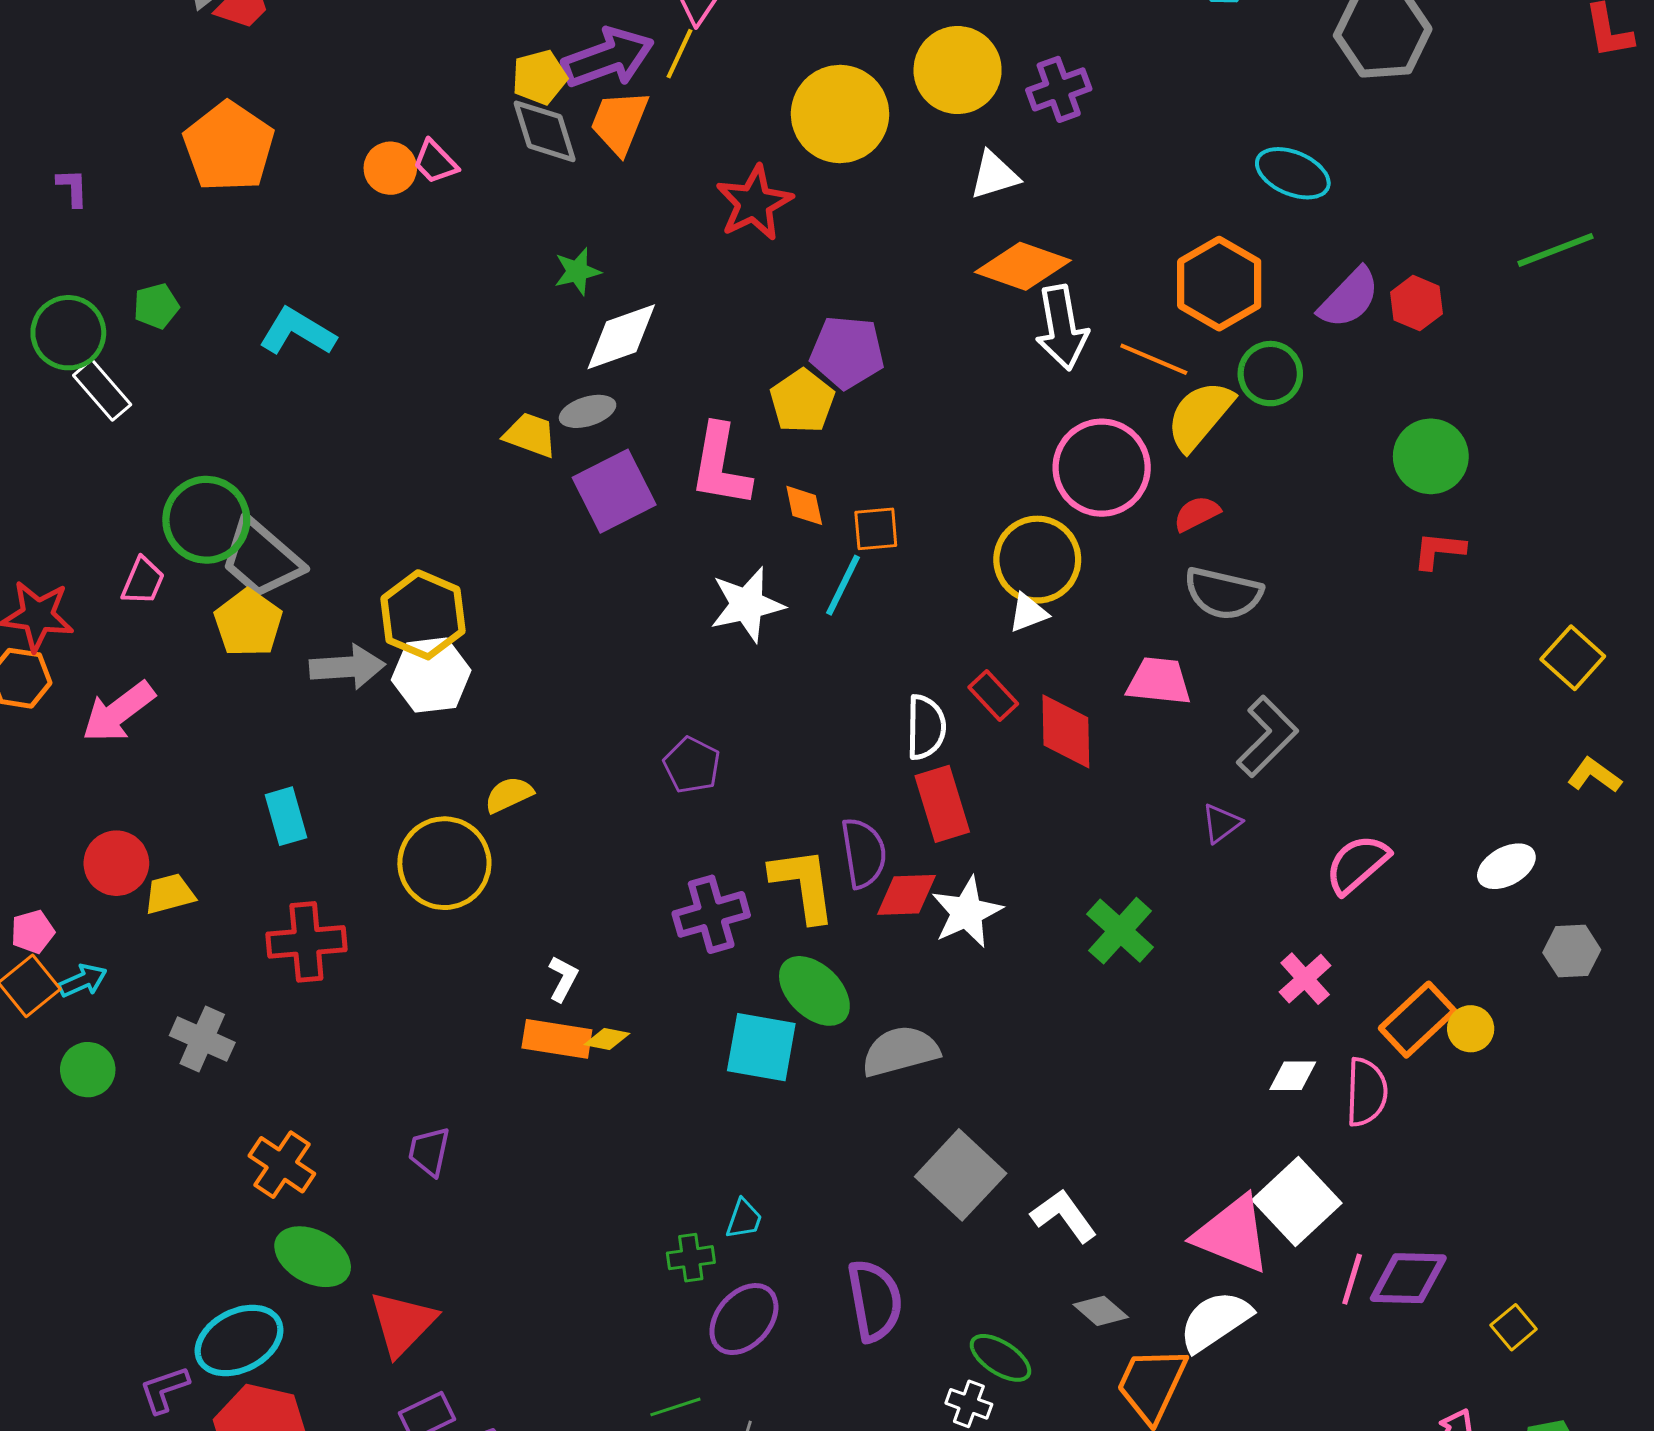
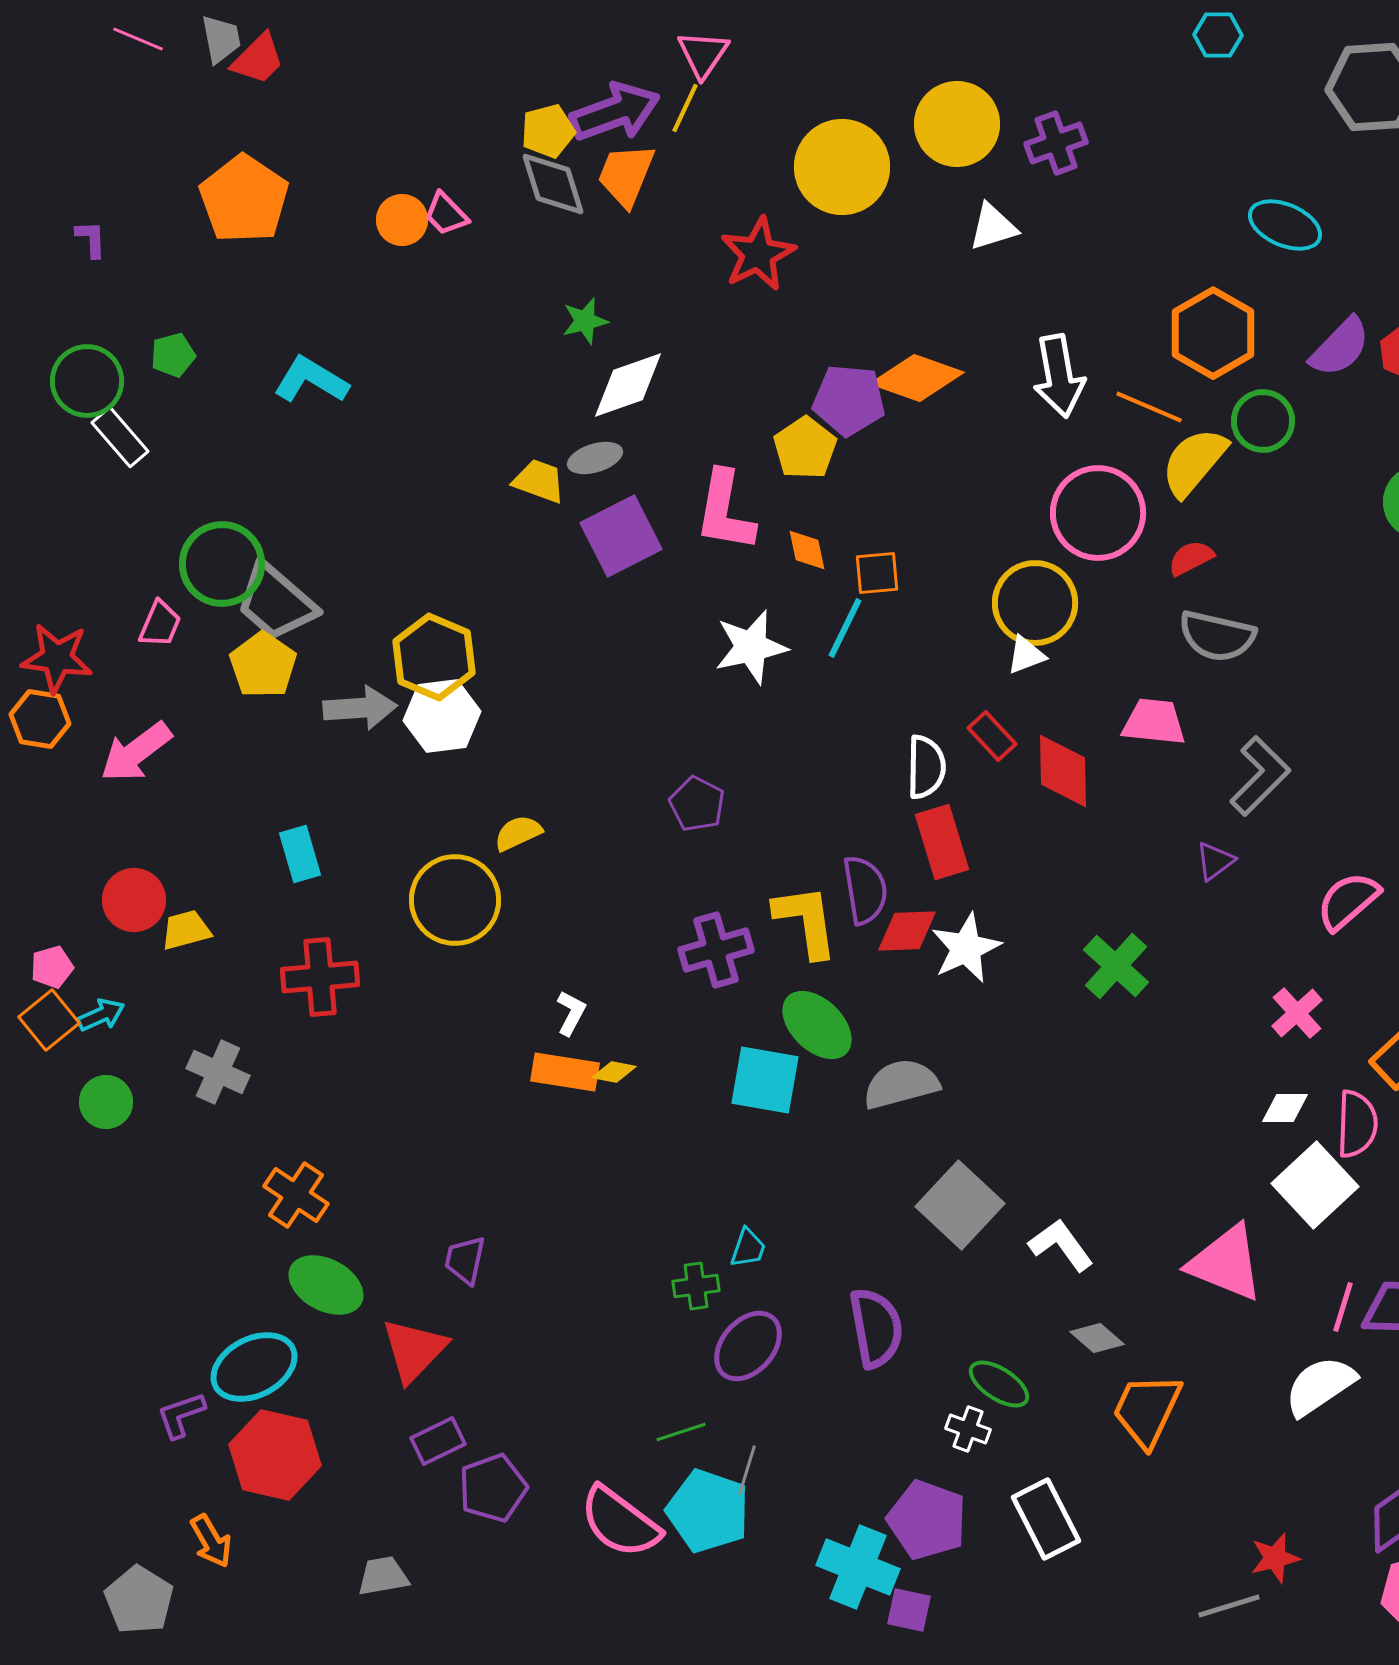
orange diamond: (1023, 266) -> (917, 378), moved
purple trapezoid: (429, 1151) -> (465, 1260), moved
white square: (1297, 1201) -> (1315, 1185), moved
white semicircle: (1215, 1321) -> (1320, 1386), moved

